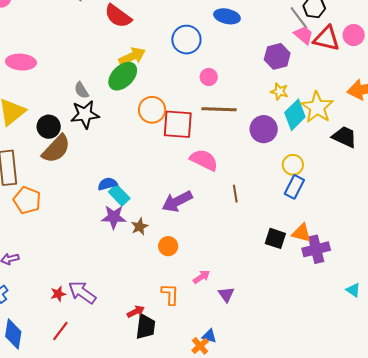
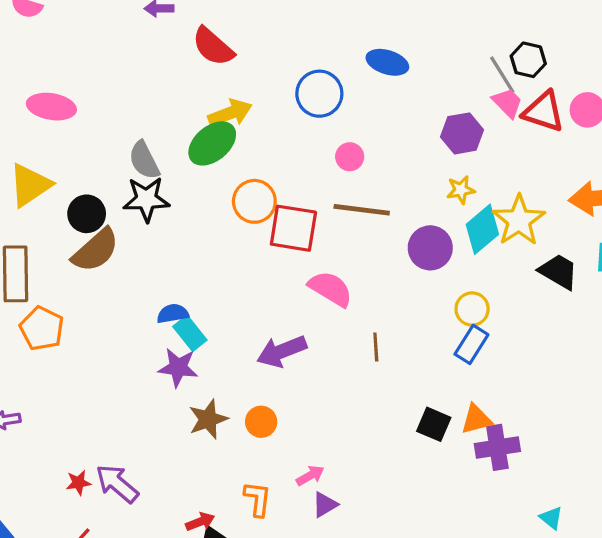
gray semicircle: (81, 90) -> (144, 160), size x1.4
yellow star: (279, 91) -> (461, 190), turned -30
brown star: (140, 227) -> (208, 419), moved, size x1.4
orange triangle: (301, 233) -> (476, 419), turned -35
purple triangle: (226, 294) -> (325, 505), moved, turned 30

